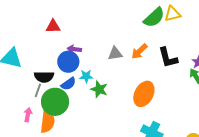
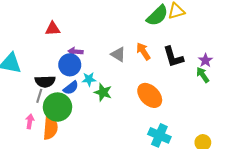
orange arrow: (139, 51) -> (143, 51), turned 102
gray triangle: (115, 53) -> (118, 54), turned 42
orange ellipse: (144, 94) -> (150, 95), turned -70

